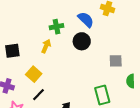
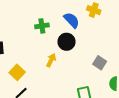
yellow arrow: (46, 46) -> (51, 60), moved
gray square: (116, 61) -> (100, 63), turned 32

